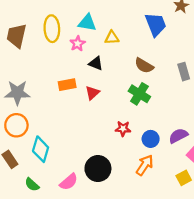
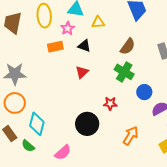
brown semicircle: (144, 66) -> (128, 46), turned -84
orange rectangle: (67, 85) -> (55, 47), moved
blue circle: (151, 139) -> (144, 92), moved
black circle: (98, 169) -> (87, 124), moved
green semicircle: (32, 185) -> (28, 146), moved

